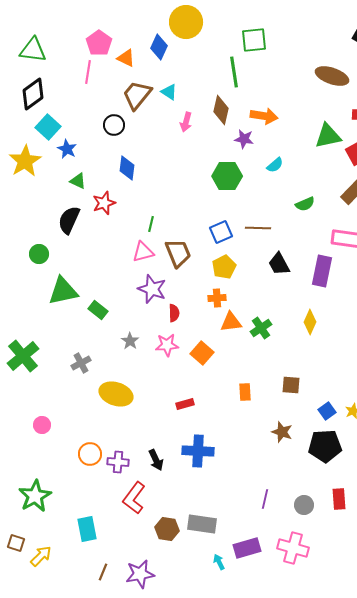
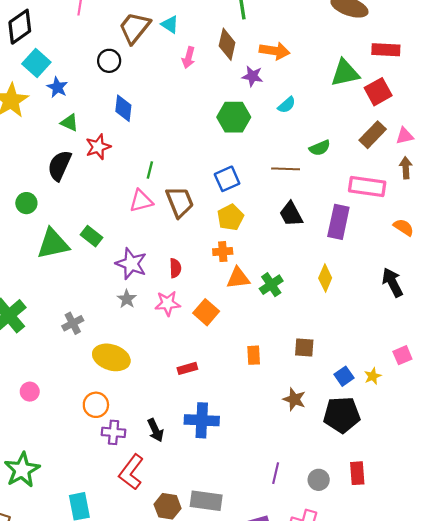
brown line: (258, 228) -> (286, 169), moved
purple star: (152, 289) -> (131, 264), moved
green rectangle: (98, 310) -> (91, 236), moved
orange circle: (90, 454) -> (96, 405), moved

